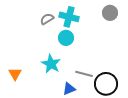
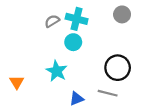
gray line: (84, 74) -> (108, 93), moved
black circle: (106, 84) -> (118, 68), moved

